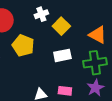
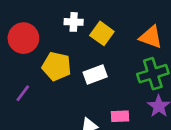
white cross: (41, 14) -> (74, 22), turned 32
white rectangle: (62, 55) -> (95, 75), moved

